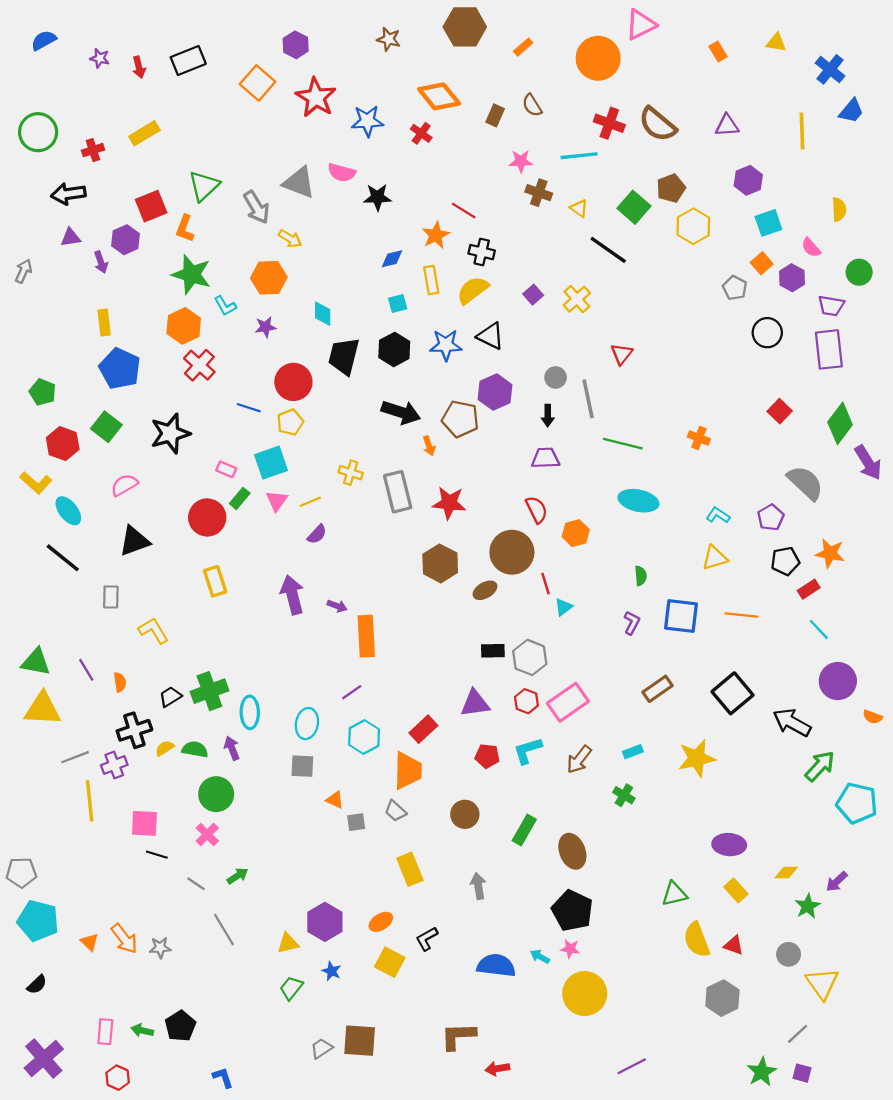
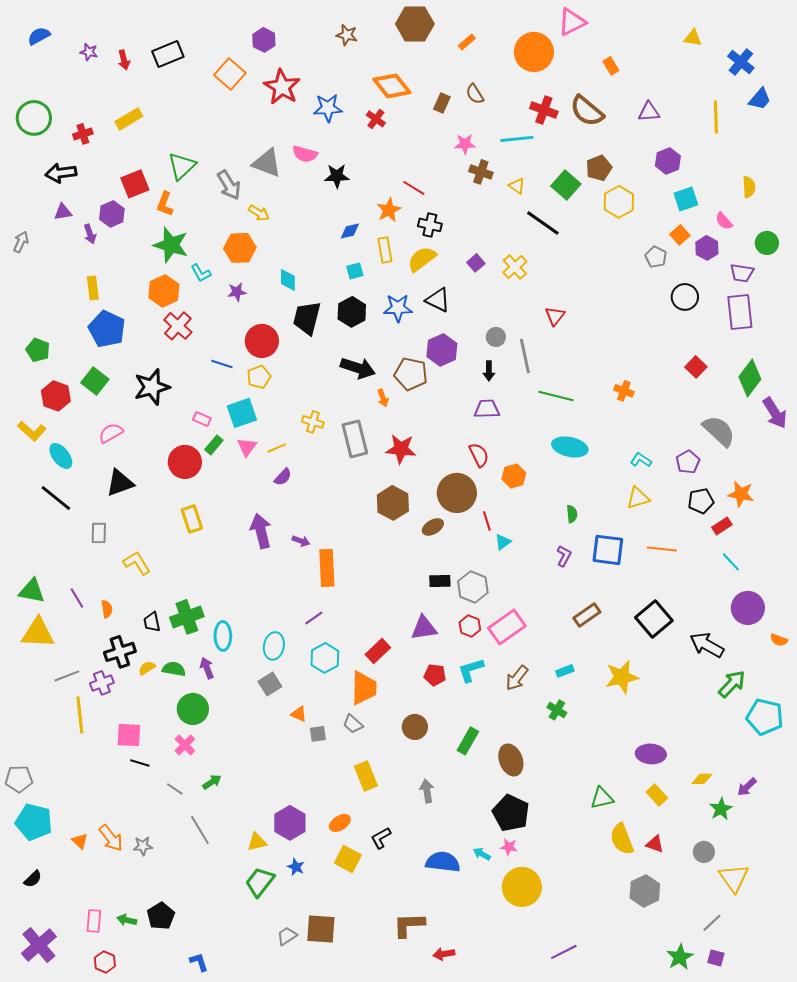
orange rectangle: (718, 52) -> (611, 66), moved
black trapezoid: (170, 697) -> (152, 622), turned -70
gray square: (302, 766) -> (270, 684), turned -35
green trapezoid: (291, 988) -> (260, 882), size x1.4

